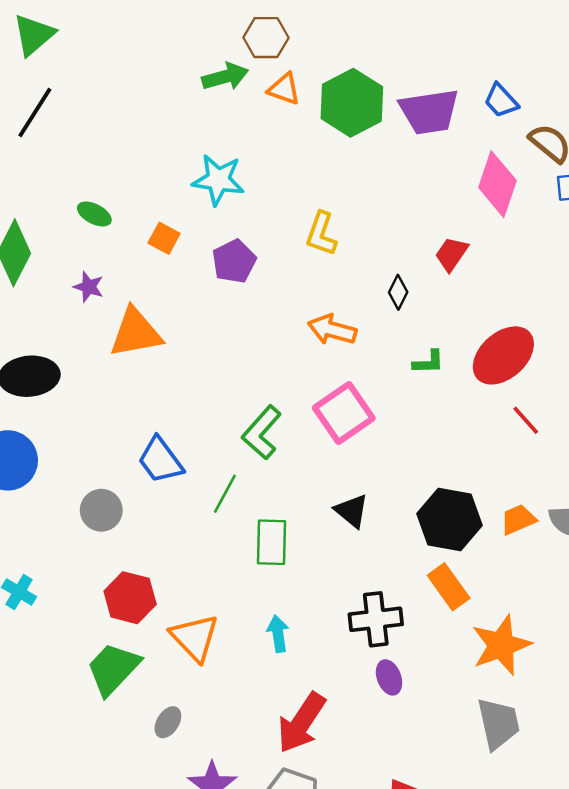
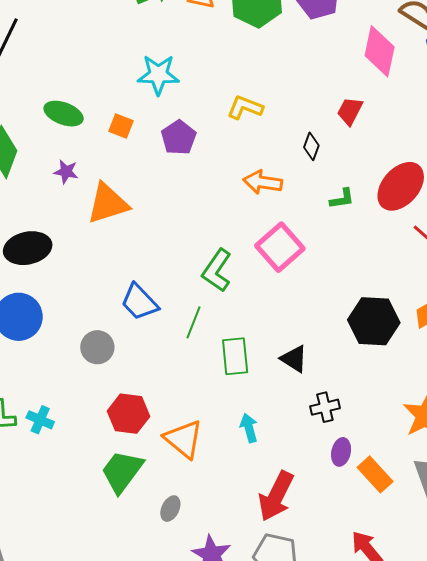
green ellipse: (94, 214) -> (64, 114), size x1.4
yellow L-shape: (321, 234) -> (245, 107), turned 99
black triangle: (352, 511) -> (294, 359), moved
orange rectangle: (449, 587) -> (375, 474), moved
black cross: (376, 619) -> (325, 407), size x0.7
purple ellipse: (389, 677) -> (341, 452), turned 40

